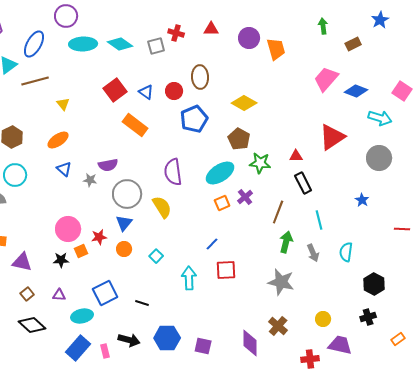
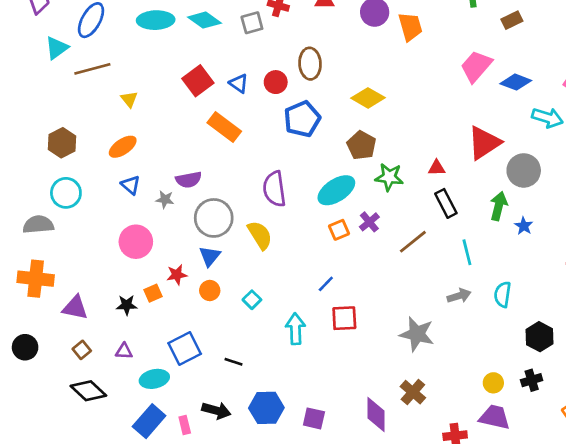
gray circle: (379, 158) -> (524, 170), moved
brown line: (278, 212) -> (413, 242), turned 30
pink circle: (68, 229) -> (136, 242), moved
green arrow: (286, 242) -> (499, 206), moved
gray arrow: (313, 253) -> (459, 296), turned -84
yellow circle: (323, 319) -> (493, 383), moved

